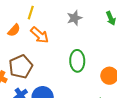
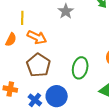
green ellipse: (77, 61) -> (80, 68), moved, turned 30
brown pentagon: (21, 67) -> (38, 65), moved

